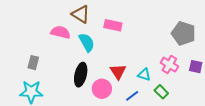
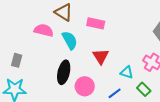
red triangle: (118, 72) -> (101, 56), moved

